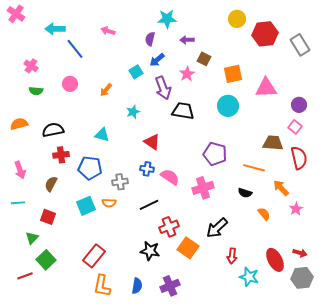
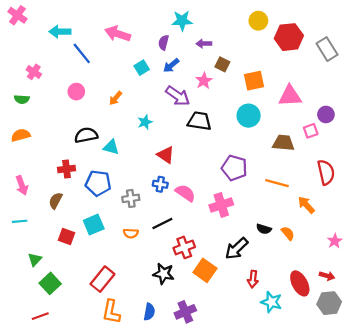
pink arrow: (108, 31) -> (118, 34), size x1.6
cyan square: (136, 72) -> (142, 68), moved
purple arrow: (163, 88) -> (178, 96), turned -35
green semicircle: (36, 91) -> (22, 99), moved
pink square: (295, 127) -> (311, 131), moved, turned 32
black semicircle: (53, 130) -> (86, 135), moved
brown trapezoid: (273, 143) -> (283, 143), moved
black semicircle: (245, 193) -> (264, 229), moved
orange semicircle: (109, 203) -> (131, 233), moved
pink star: (296, 209) -> (335, 241), moved
red square: (48, 217) -> (66, 237), moved
red line: (25, 276) -> (40, 316), moved

